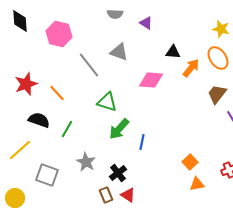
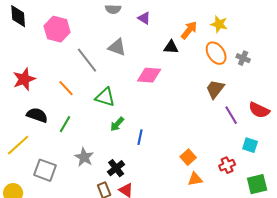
orange arrow: (191, 68) -> (189, 30), moved
orange line: (57, 93) -> (66, 88), moved
green arrow: (119, 129) -> (117, 124), size x0.7

